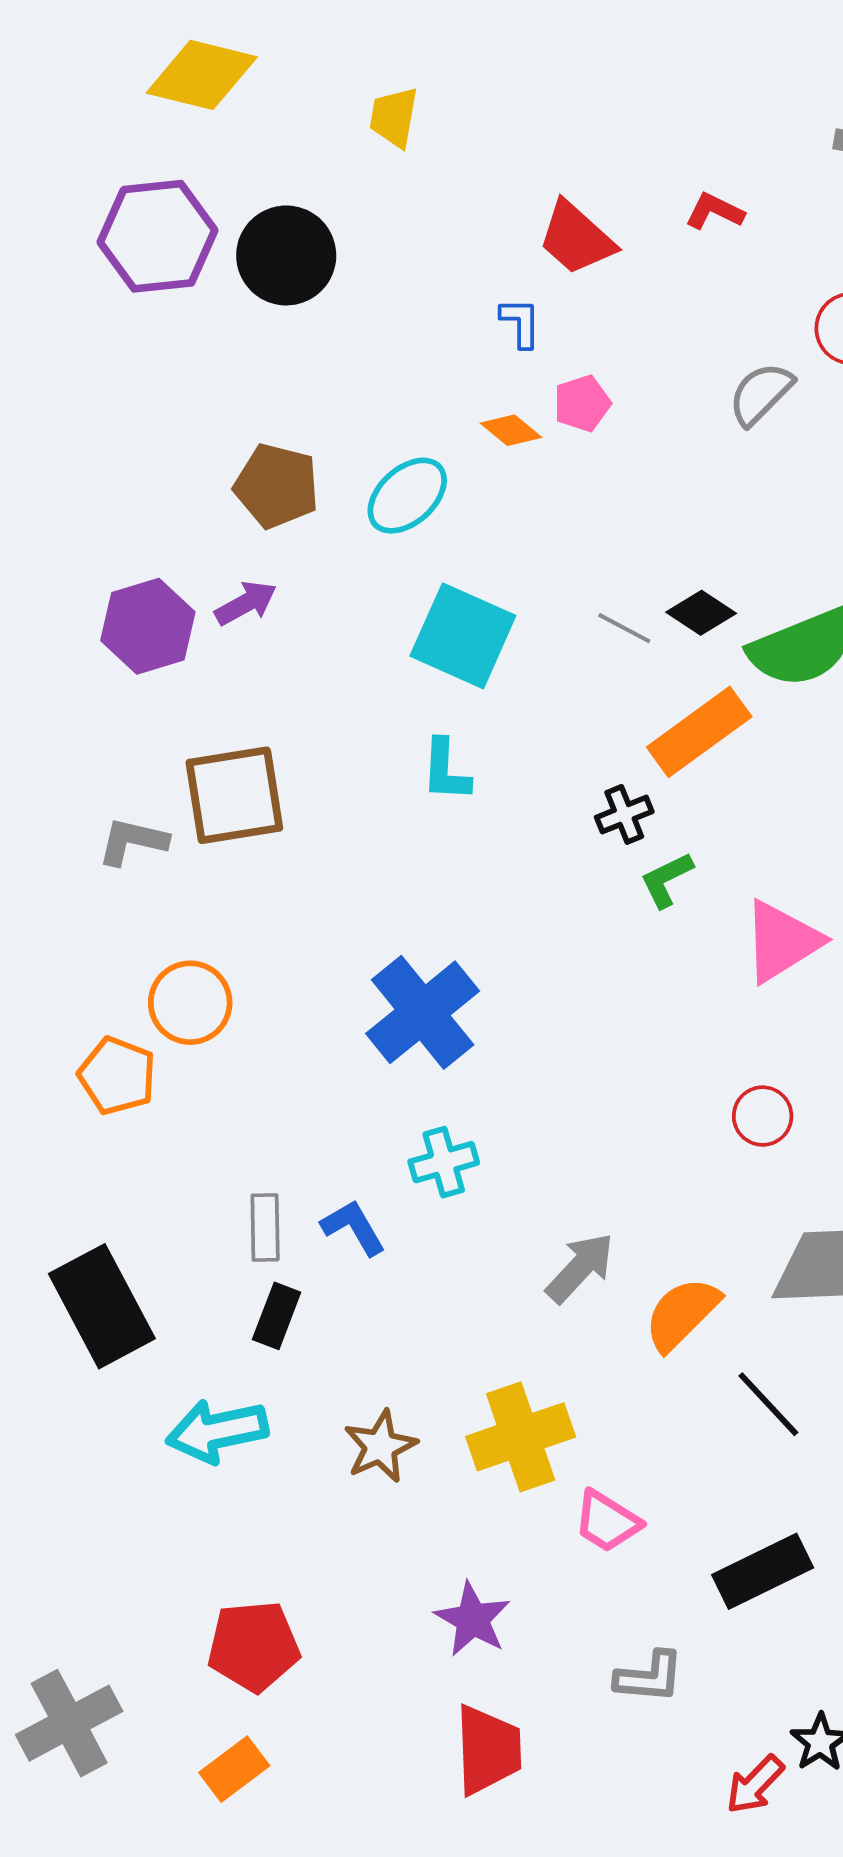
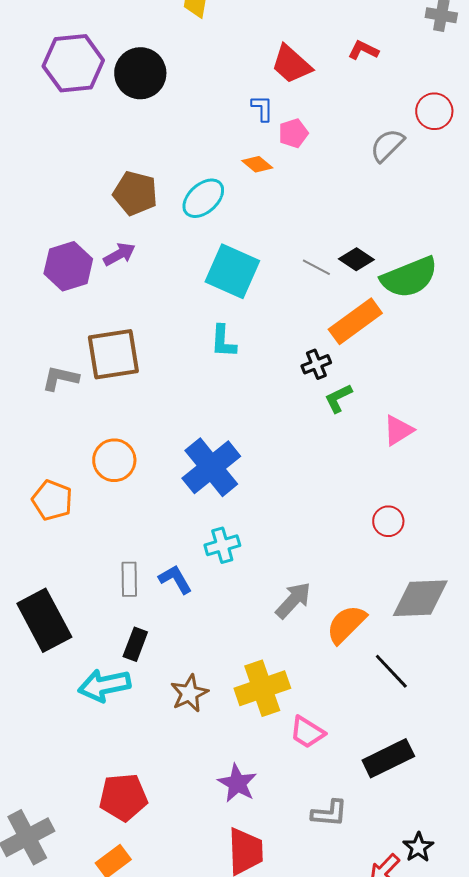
pink pentagon: (582, 403) -> (293, 133), moved
pink triangle: (782, 941) -> (398, 430), size x0.7
orange circle: (190, 1003) -> (114, 460), moved
black rectangle: (277, 1316) -> (135, 644), moved

